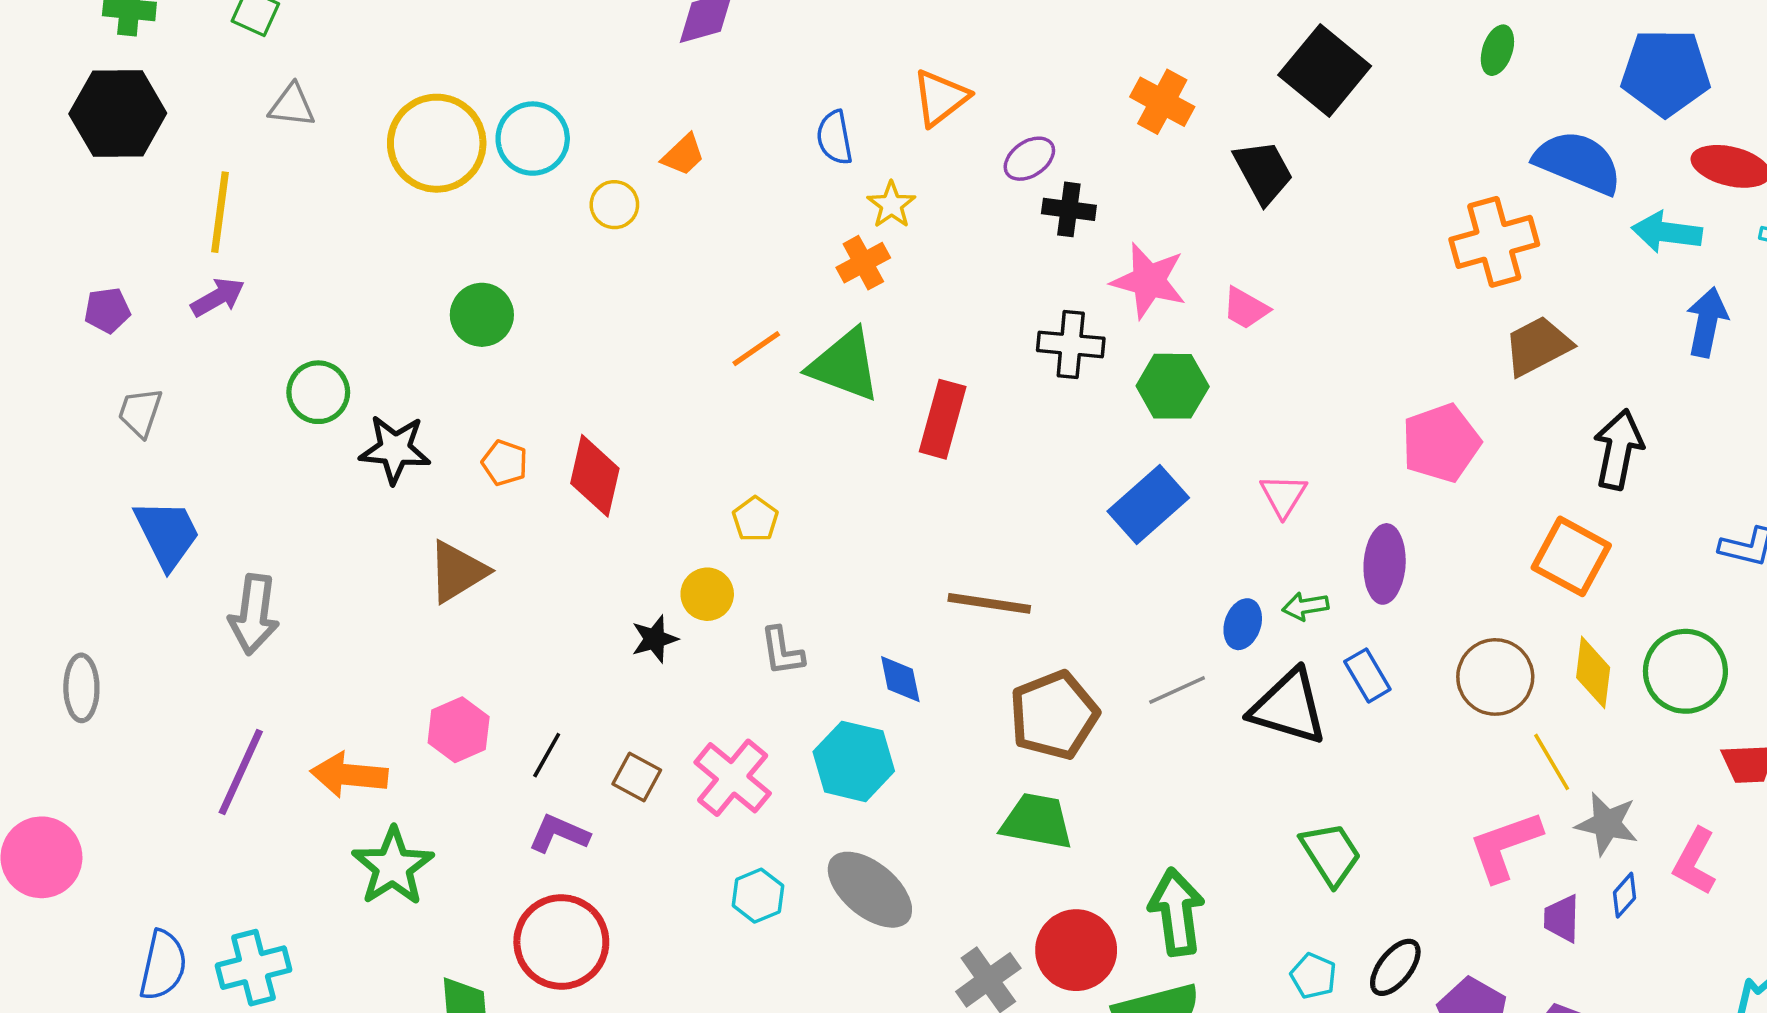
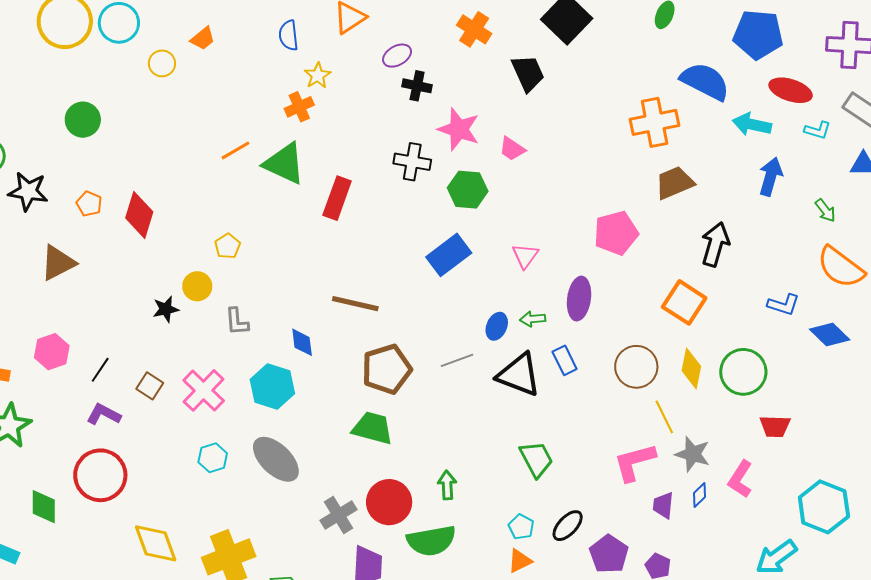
green arrow: (1177, 912) -> (447, 485), size x0.6

